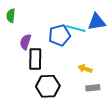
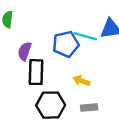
yellow arrow: (85, 69) -> (81, 81), moved
gray rectangle: (93, 88) -> (89, 108), moved

